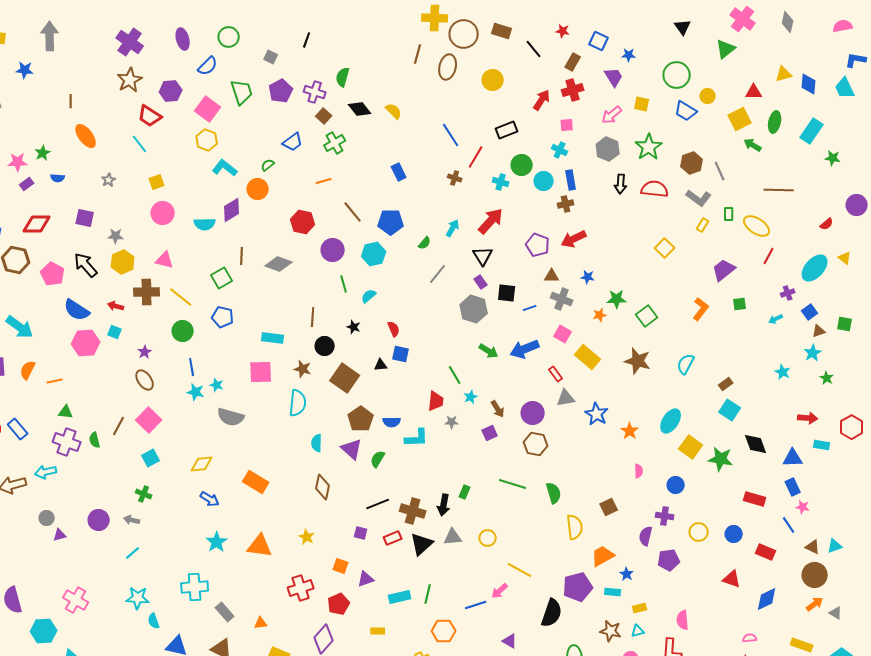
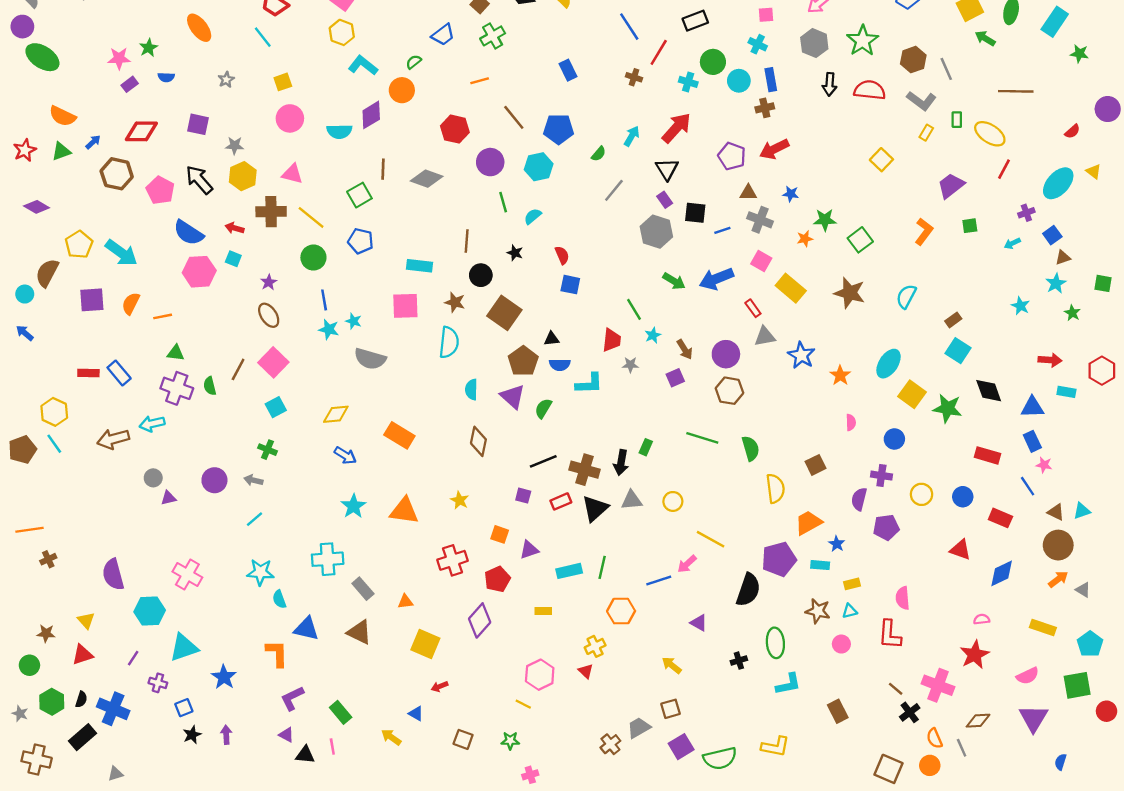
green square: (845, 324) -> (1103, 283), moved
black triangle: (381, 365) -> (551, 339), moved

